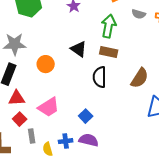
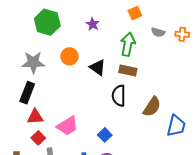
orange circle: (46, 64) -> (69, 56), moved
brown semicircle: (140, 78) -> (152, 107), moved

